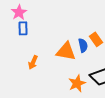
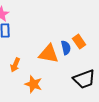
orange star: (77, 83) -> (33, 84), moved, turned -30

